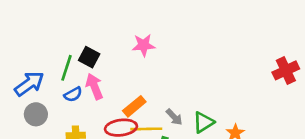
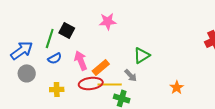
pink arrow: (94, 86) -> (81, 60), moved
green triangle: (203, 122) -> (142, 55), moved

